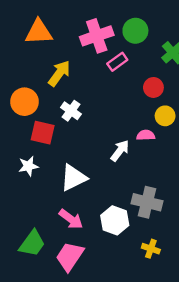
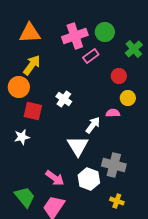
yellow arrow: (59, 73) -> (32, 65), moved
white cross: (71, 111) -> (64, 99), moved
white triangle: (73, 178) -> (78, 146), moved, turned -35
green trapezoid: (32, 244) -> (25, 197), turned -75

